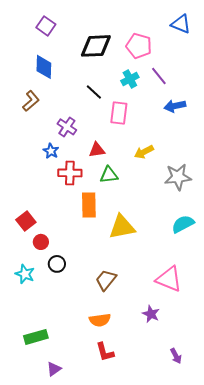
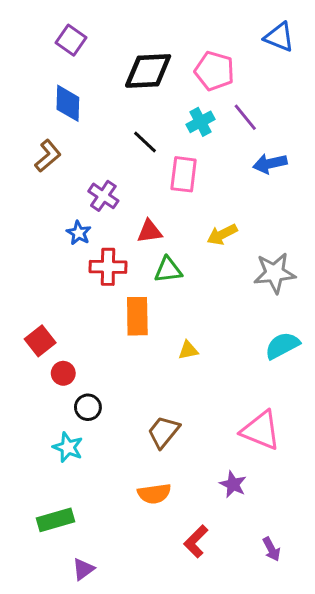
yellow triangle: (122, 227) -> (188, 350), size x0.5
cyan star: (25, 274) -> (68, 447), moved
red L-shape: (105, 352) -> (196, 541), moved, turned 60

